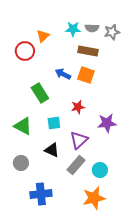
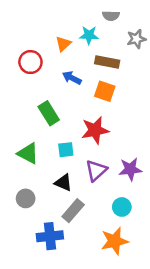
gray semicircle: (92, 28) -> (111, 16), moved
orange triangle: (43, 36) -> (63, 44), moved
blue arrow: (63, 74) -> (72, 78), moved
red star: (78, 107) -> (95, 130), size x1.6
purple star: (107, 123) -> (130, 169), moved
gray rectangle: (76, 165) -> (73, 211), moved

